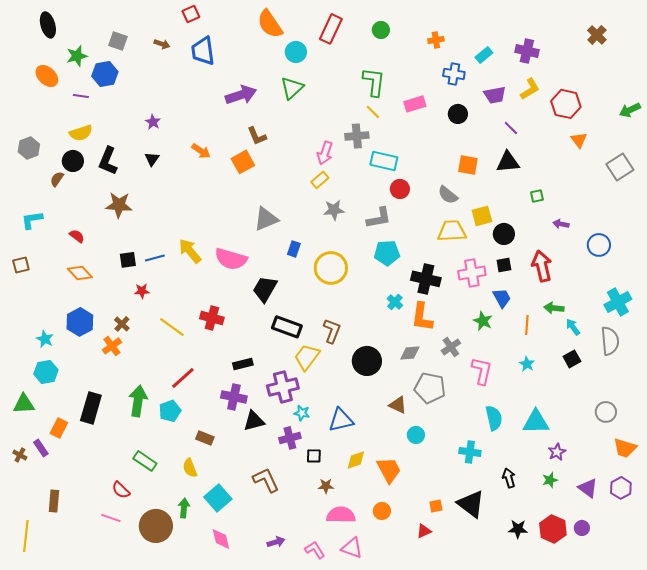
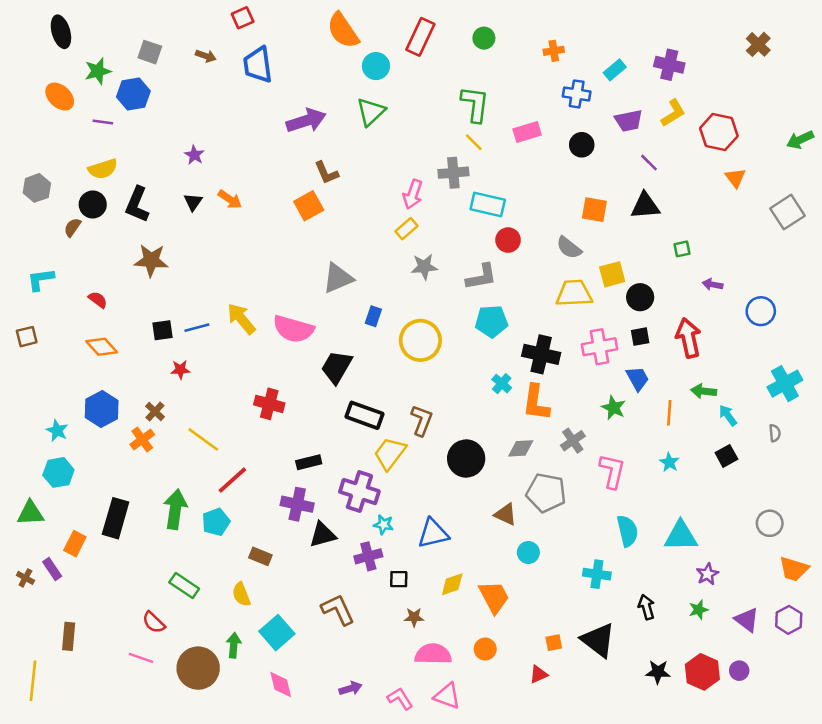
orange arrow: (201, 151) -> (230, 199), moved
yellow line: (172, 327) -> (203, 439), moved
gray semicircle: (610, 341) -> (775, 433), size x0.5
purple cross: (283, 387) -> (359, 492), turned 32

